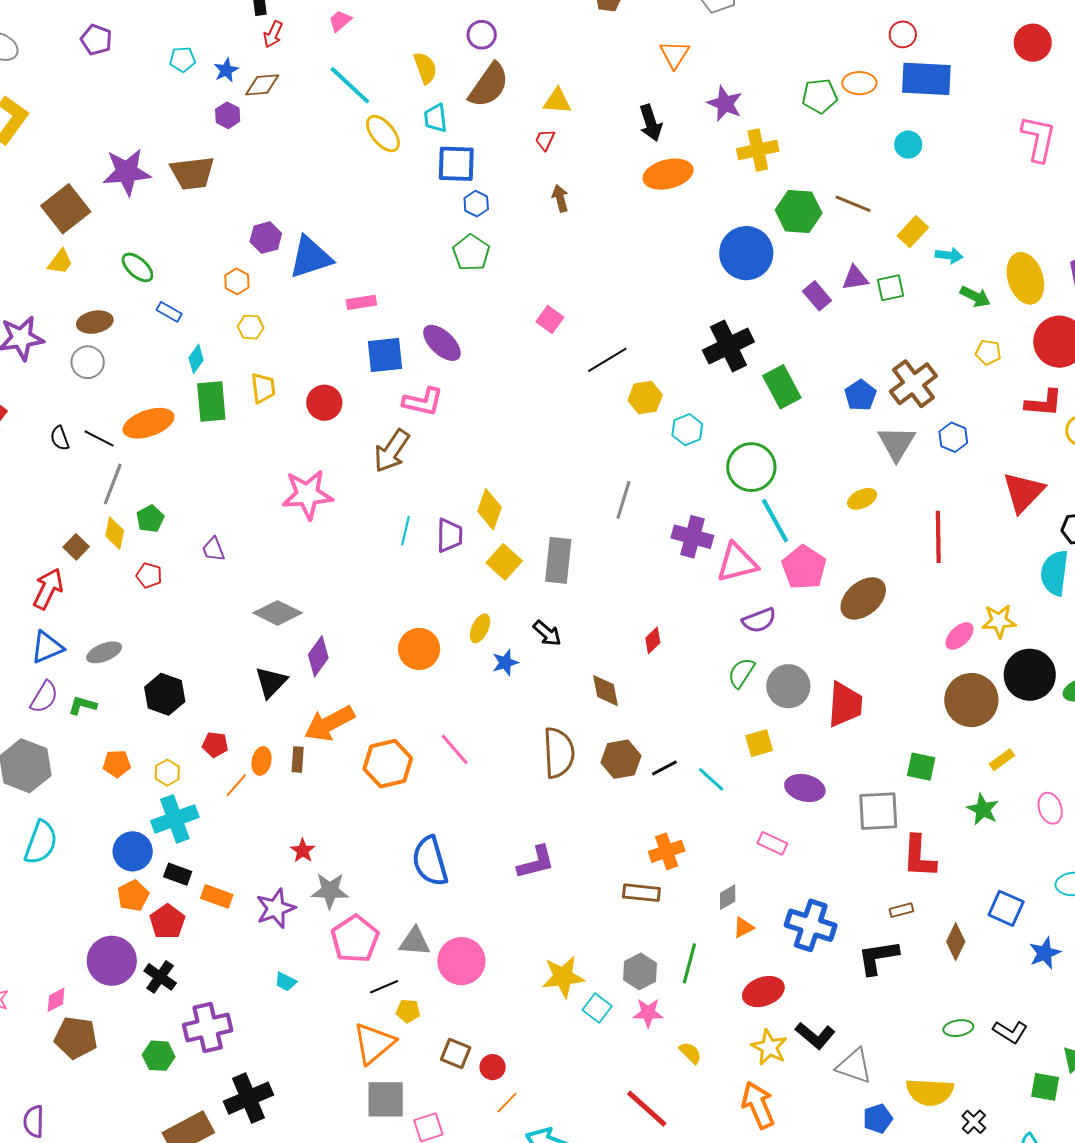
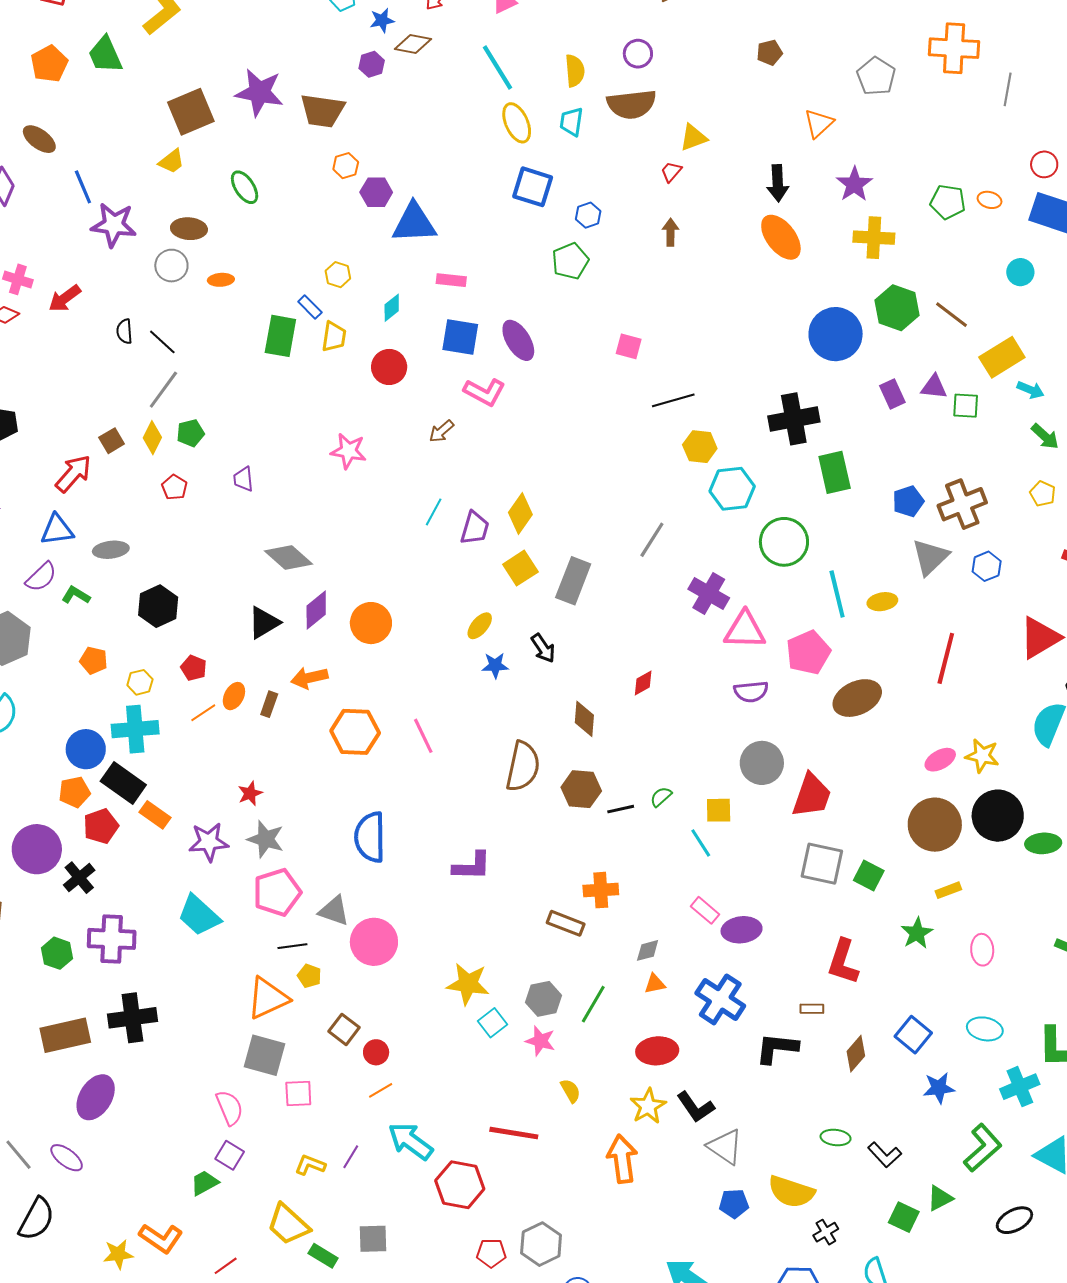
orange ellipse: (859, 83) -> (990, 200), size x0.7
brown semicircle: (489, 85) -> (632, 104), turned 33
yellow triangle: (557, 101) -> (693, 138), turned -40
blue square: (456, 164) -> (533, 187), moved
orange ellipse: (668, 174) -> (781, 237), turned 51
yellow rectangle: (913, 232) -> (1002, 357), size x1.4
orange hexagon: (237, 281) -> (346, 166), moved
blue rectangle: (169, 312) -> (310, 307), moved
pink square: (550, 320) -> (629, 346), turned -36
cyan diamond: (196, 359) -> (392, 308), moved
orange ellipse: (149, 423) -> (221, 280), moved, size x0.5
cyan hexagon: (687, 430) -> (732, 489), size x1.4
brown arrow: (392, 451) -> (441, 431), size x0.6
pink star: (307, 494) -> (349, 451), size x0.7
cyan line: (775, 521) -> (837, 594), moved
orange circle: (419, 649) -> (371, 623), moved
green semicircle: (741, 673) -> (661, 797), moved, size x0.7
orange arrow: (329, 723) -> (309, 678), size x0.7
cyan line: (711, 779) -> (701, 843), moved
purple ellipse: (805, 788) -> (742, 930), moved, turned -36
gray square: (878, 811) -> (822, 864), moved
black rectangle: (178, 874) -> (123, 783), size x1.6
cyan trapezoid: (286, 982) -> (199, 915), size x2.0
red line: (647, 1109) -> (514, 1133), turned -48

